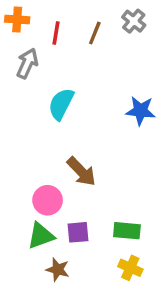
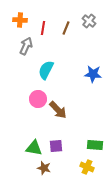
pink circle: (48, 200) -> (38, 99), moved
green rectangle: (127, 231) -> (95, 145), moved
green triangle: (41, 236) -> (34, 148), turned 30

